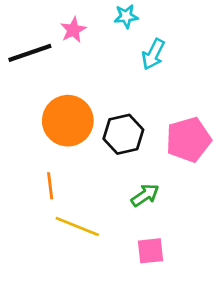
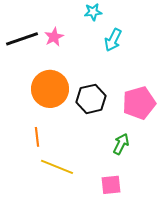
pink star: (73, 30) -> (54, 37), moved
green arrow: (145, 195) -> (121, 144), moved, turned -30

